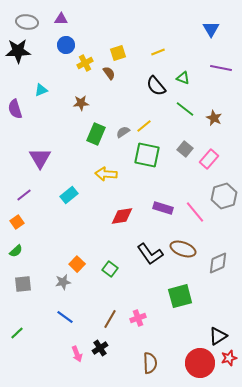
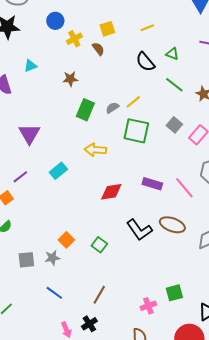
purple line: (24, 195) -> (20, 177), moved
gray square: (23, 284) -> (26, 260), moved
green square: (180, 296) -> (174, 293), moved, size x0.7
pink cross: (138, 318) -> (148, 306), moved

